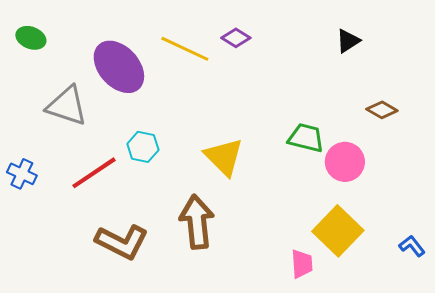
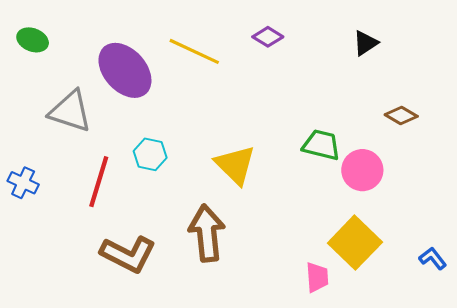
purple diamond: (236, 38) -> (268, 37), moved
red line: (94, 173) -> (99, 182), turned -39

